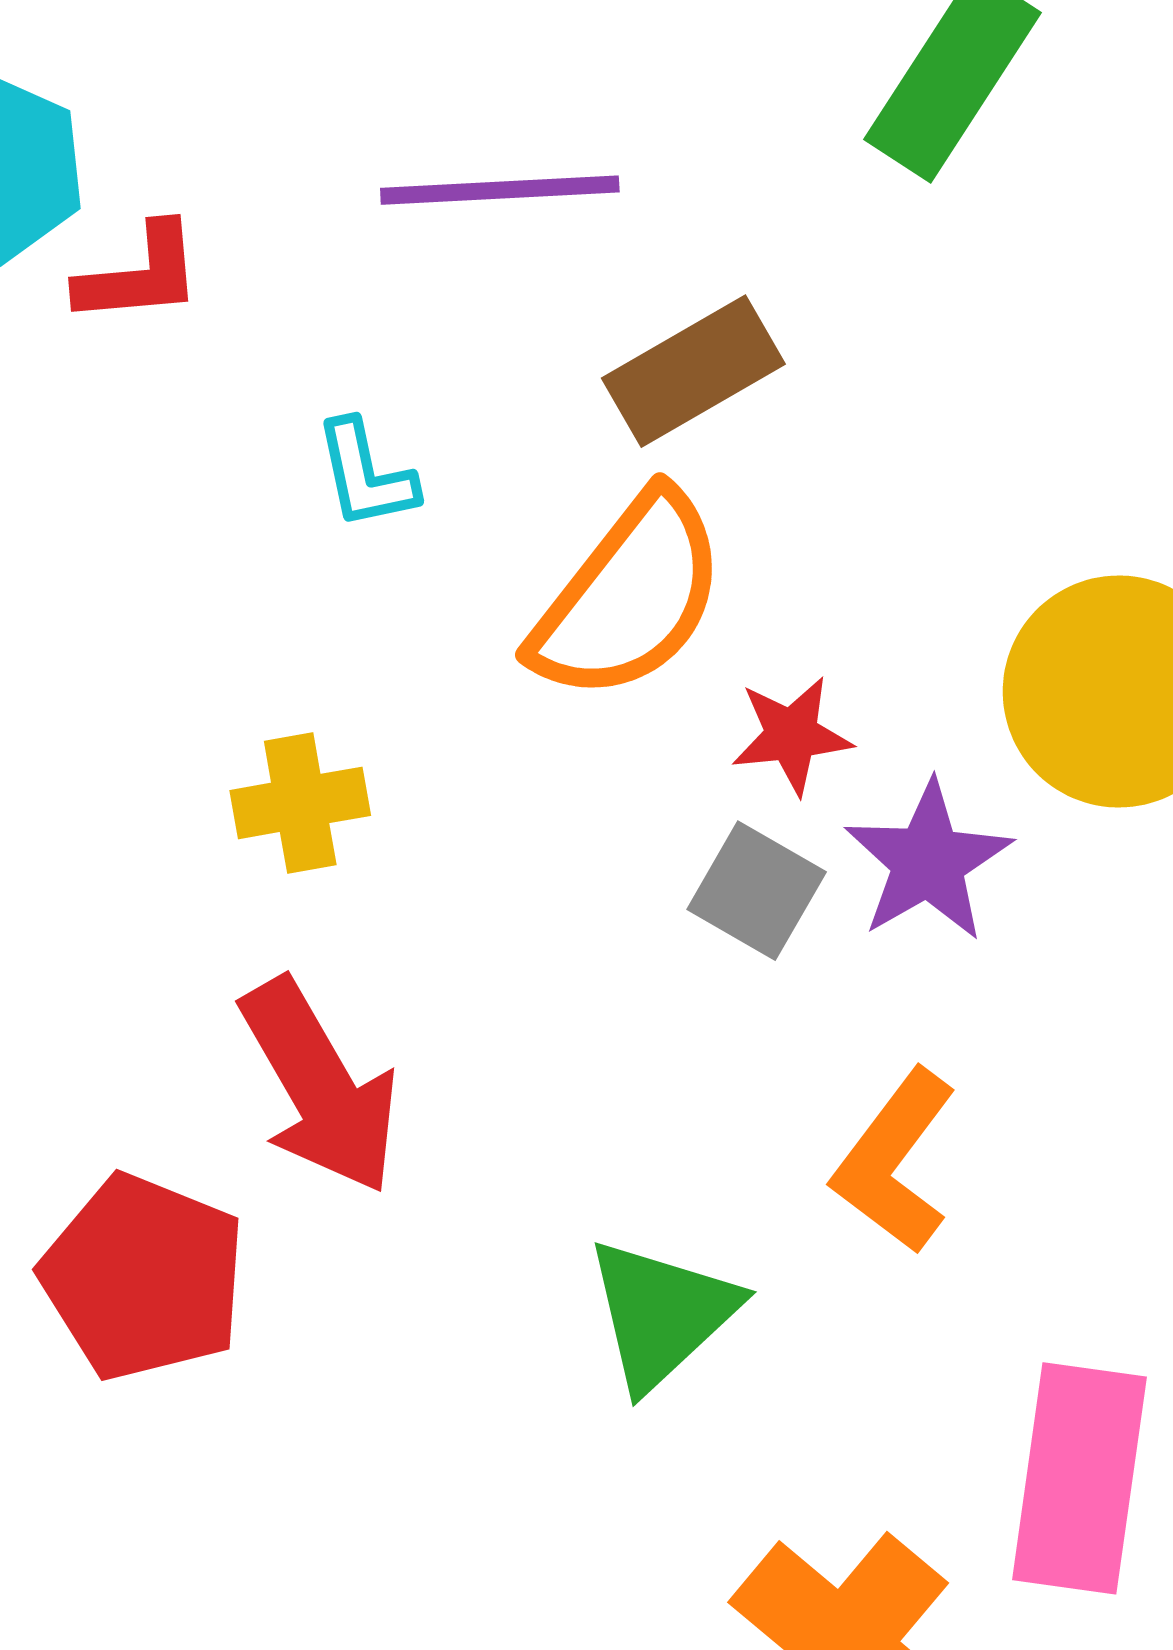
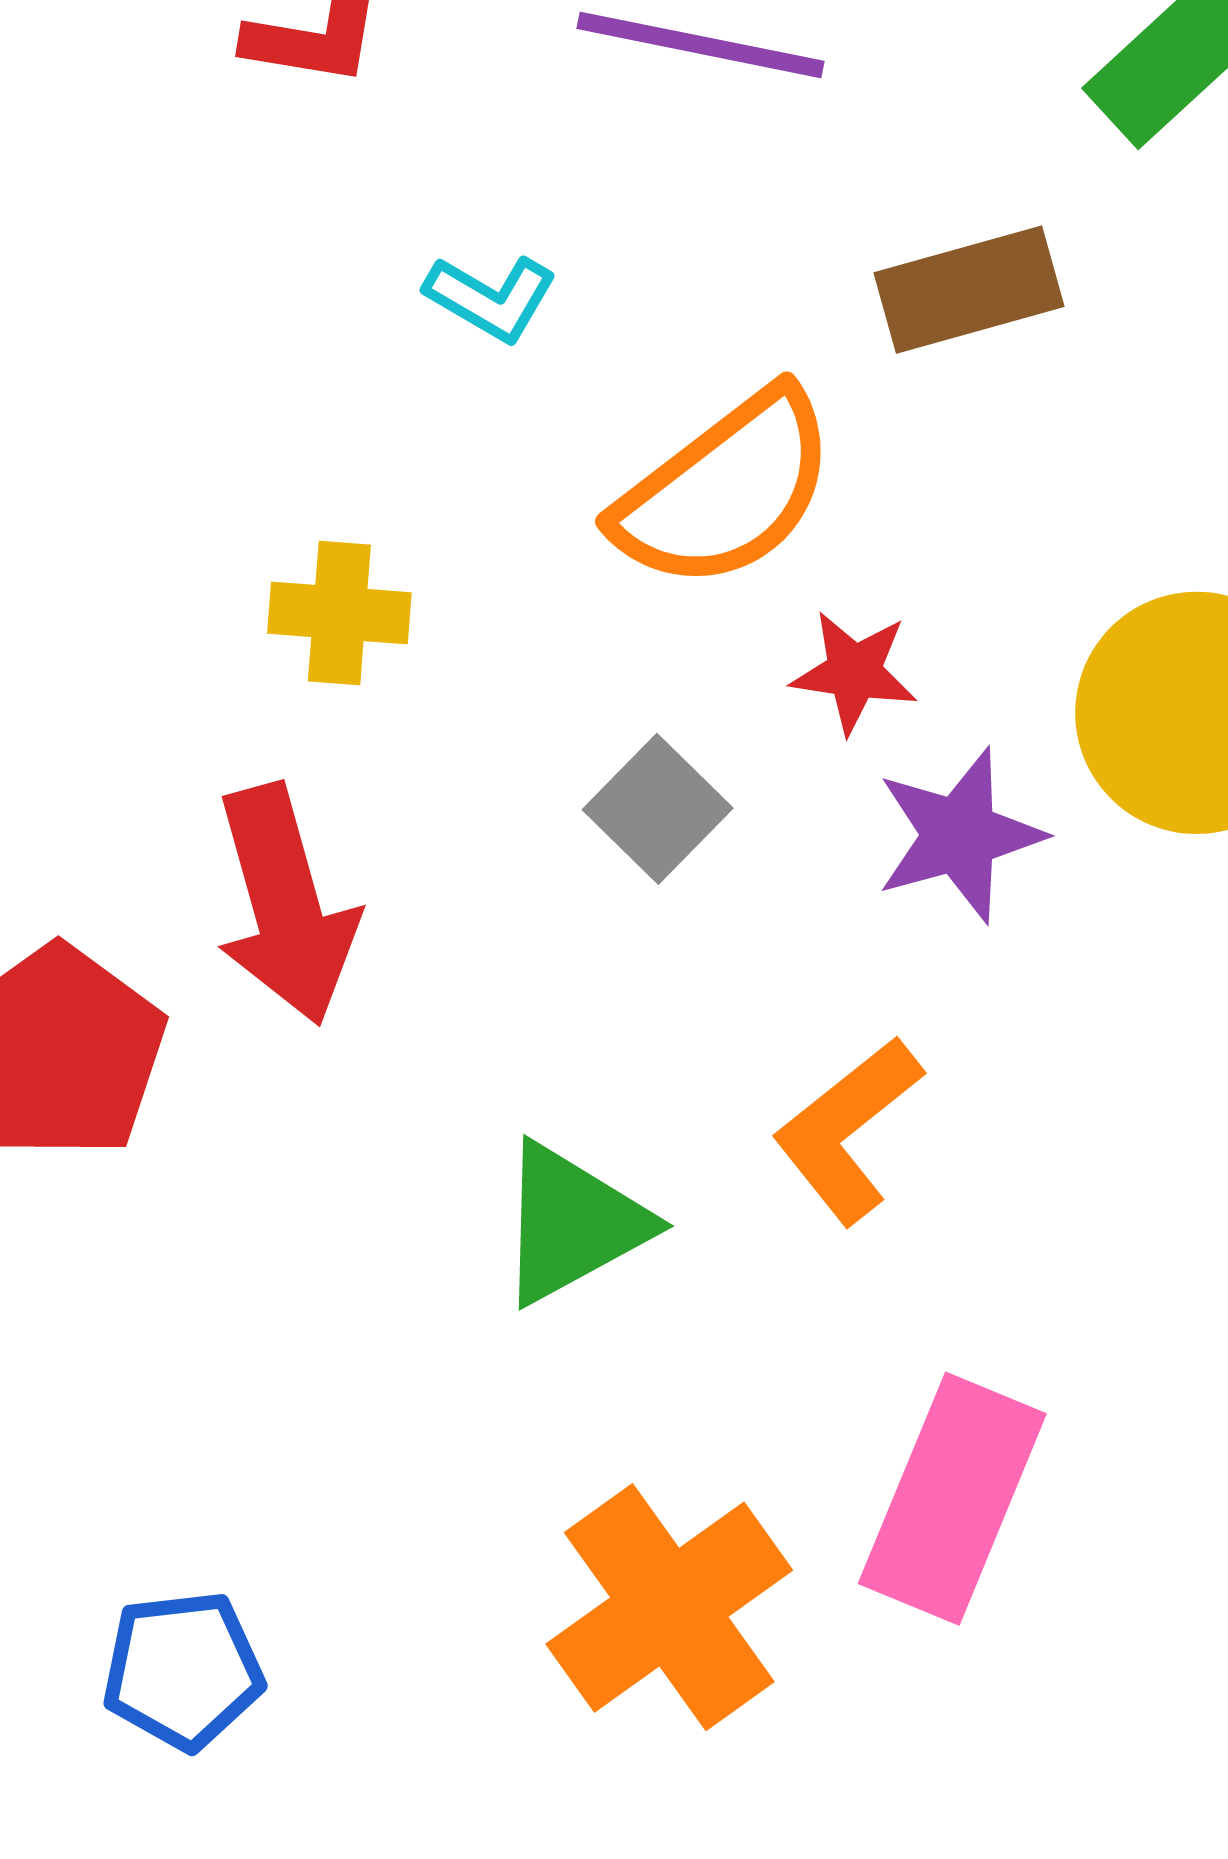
brown rectangle: (693, 371) -> (969, 290), moved
cyan L-shape: (366, 475) -> (491, 298), turned -62
gray square: (757, 891) -> (658, 809), moved

